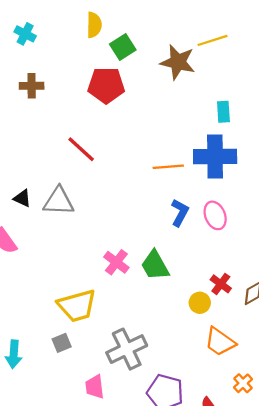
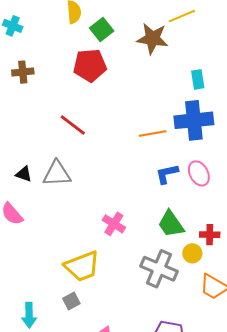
blue L-shape: (180, 213) -> (167, 174), turned -125
green trapezoid: (155, 265) -> (171, 224), moved
red cross: (221, 284) -> (210, 235), turned -30
gray cross: (127, 349) -> (159, 269), moved, turned -36

